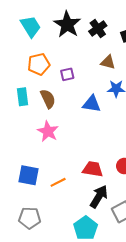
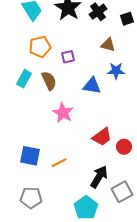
cyan rectangle: (22, 97) -> (24, 79), turned 36
pink star: (48, 131) -> (63, 113), moved
red trapezoid: (93, 169) -> (102, 137), moved, turned 135

